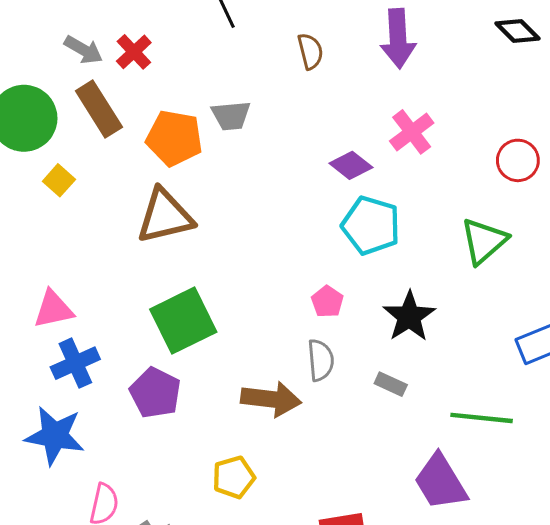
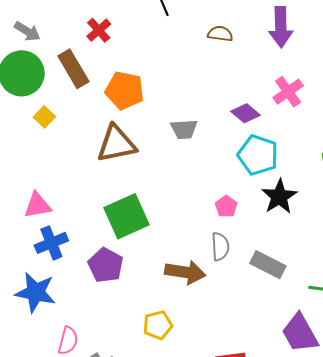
gray arrow: (83, 50) -> (27, 31), moved
brown semicircle: (310, 51) -> (220, 34), turned -70
gray trapezoid: (231, 116) -> (184, 129), moved
black star: (409, 316) -> (279, 197), moved
gray rectangle: (391, 384) -> (268, 265), size x1.6

